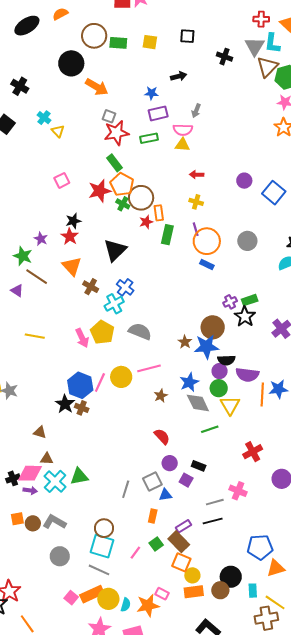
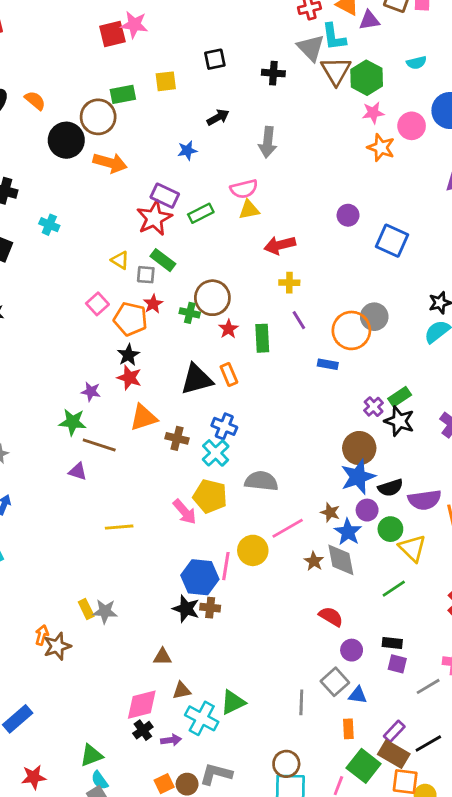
orange semicircle: (60, 14) -> (35, 101), moved, turned 84
brown circle: (94, 36) -> (98, 117), moved
gray arrow: (196, 111) -> (268, 142), moved, size x1.5
purple rectangle: (158, 113) -> (165, 196), moved, turned 54
gray square: (109, 116) -> (146, 275), moved
yellow triangle: (58, 131) -> (120, 260), moved
red arrow: (197, 175) -> (280, 245), size x1.5
purple circle: (244, 181) -> (348, 215), moved
orange pentagon: (122, 184) -> (130, 319), moved
red star: (100, 191) -> (153, 304), size x0.6
orange rectangle: (159, 213) -> (229, 374), moved
orange circle: (207, 241) -> (351, 330), moved
black triangle: (115, 250) -> (197, 379), turned 45
orange triangle: (72, 266) -> (143, 418), turned -50
brown star: (185, 342) -> (330, 512), moved
purple circle: (220, 371) -> (367, 510), moved
gray diamond: (198, 403) -> (341, 560), moved, turned 30
pink diamond: (30, 473) -> (142, 705), moved
purple square: (186, 480) -> (397, 664), moved
blue triangle: (165, 495) -> (358, 695), turned 32
black line: (213, 521) -> (428, 743), moved
green square: (156, 544) -> (364, 766), size x1.6

